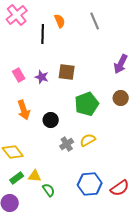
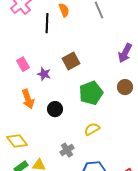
brown square: (67, 72) -> (71, 61), turned -36
purple star: (42, 77) -> (44, 74), moved
gray cross: (67, 144) -> (67, 150), moved

